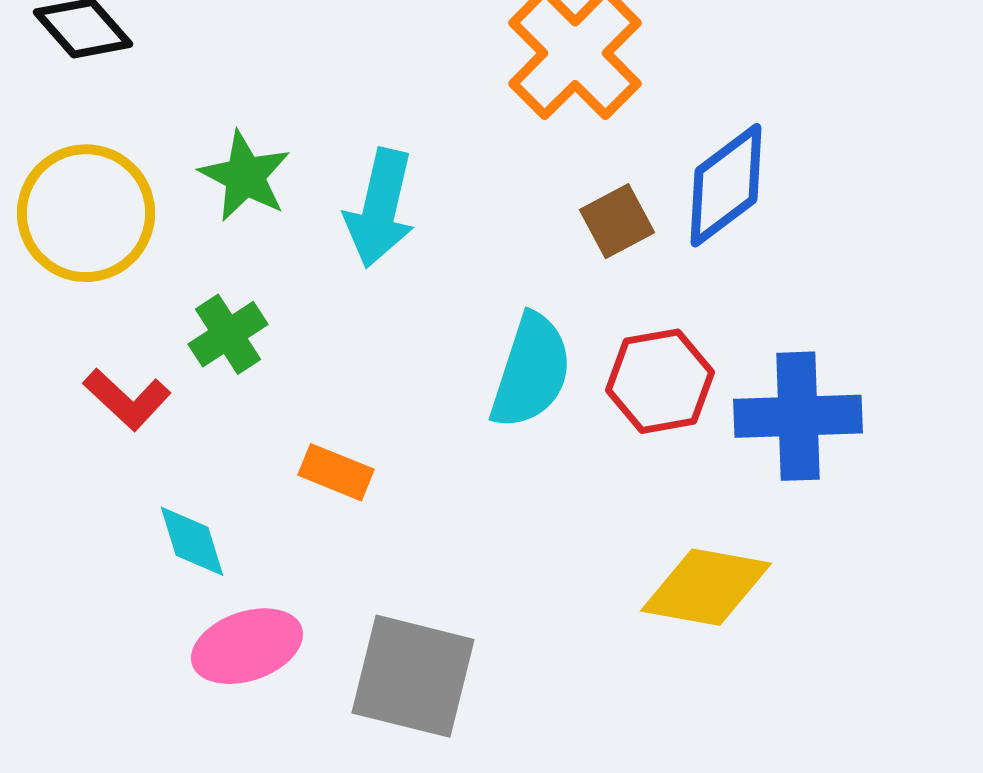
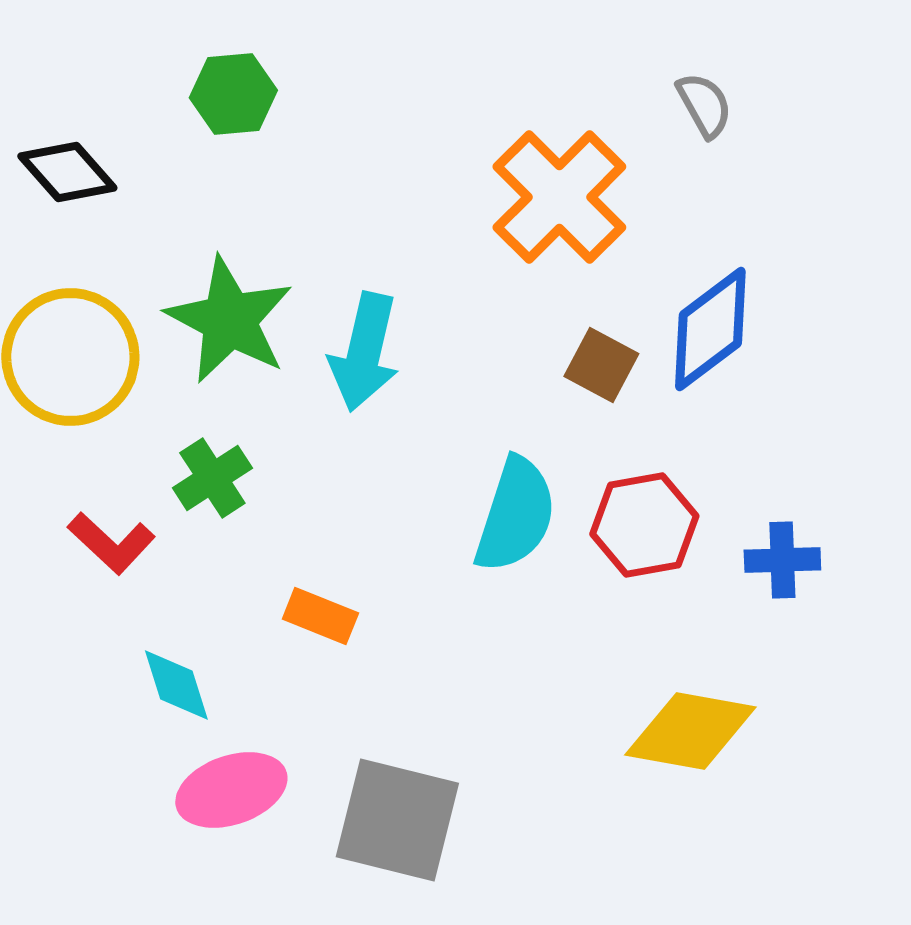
green star: (245, 176) -> (229, 320), size x1.4
brown square: (617, 221) -> (601, 365), turned -34
blue cross: (798, 416) -> (782, 560), size x0.6

